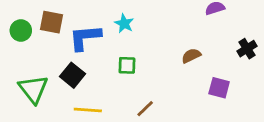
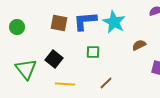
brown square: (52, 22) -> (59, 23), moved
cyan star: (124, 23) -> (114, 22), moved, size x1.6
blue L-shape: (85, 37) -> (85, 21), moved

